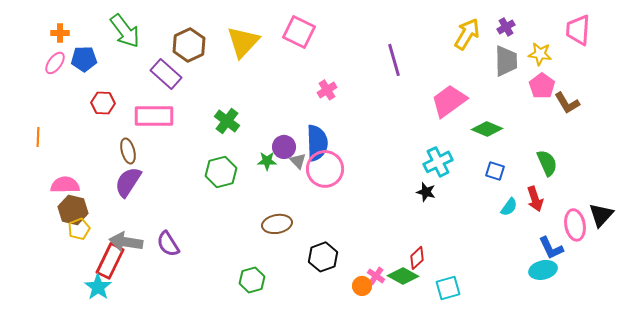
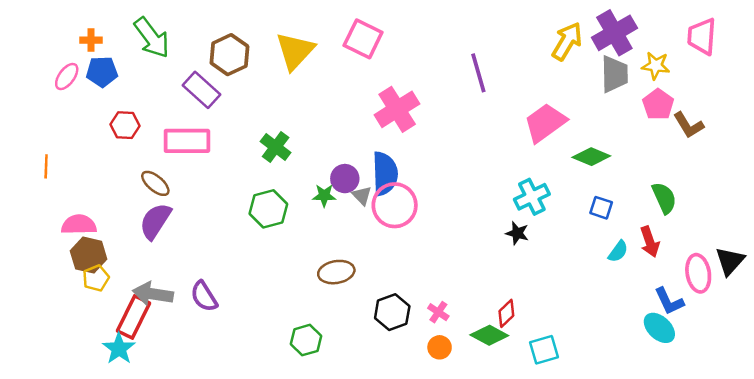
purple cross: (506, 27) -> (614, 33), size x2.0
orange cross: (60, 33) -> (91, 40), moved
pink cross: (327, 90) -> (397, 109), size x1.8
brown ellipse: (128, 151) -> (155, 183), turned -35
cyan ellipse: (543, 270) -> (659, 328), turned 56
pink cross: (376, 276) -> (438, 312), moved

